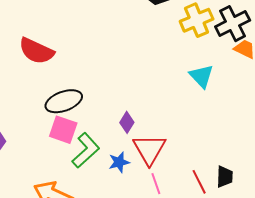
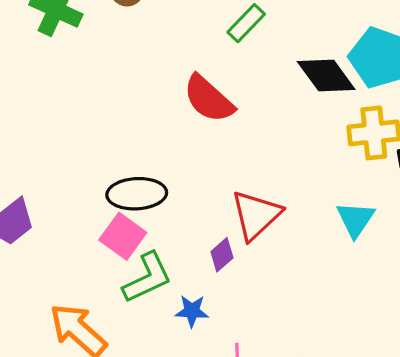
red semicircle: (36, 51) -> (209, 99), moved
red triangle: (149, 149) -> (256, 215), moved

